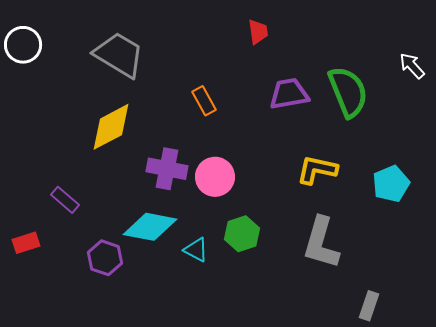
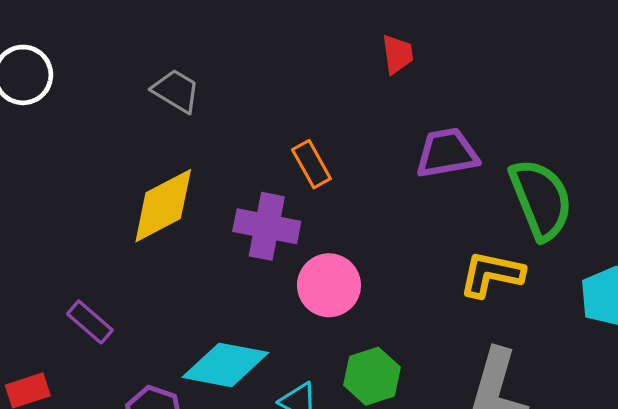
gray trapezoid: (119, 55) -> (176, 91), size x0.6
green semicircle: (348, 92) -> (541, 199), moved
purple cross: (167, 169) -> (267, 226), moved

